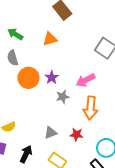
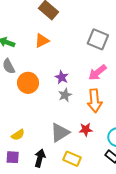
purple star: (52, 77) -> (62, 77), moved
pink arrow: (86, 80) -> (97, 72), moved
gray triangle: (51, 133) -> (60, 133), size x1.5

